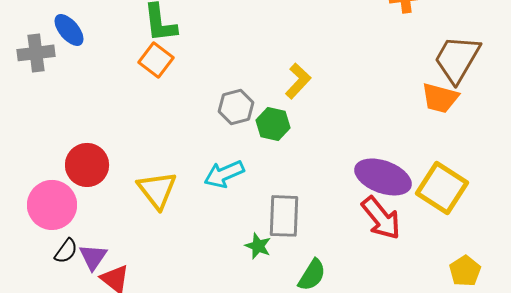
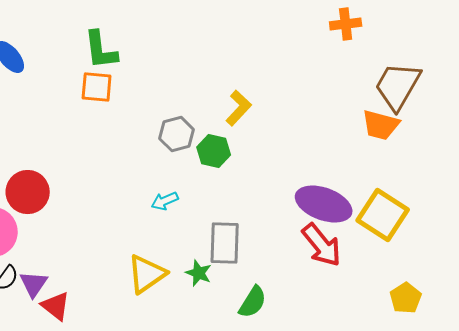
orange square: (156, 60) -> (97, 87), turned -32
cyan arrow: (224, 174) -> (165, 201), size x0.7
yellow triangle: (157, 190) -> (147, 274), moved, turned 33

